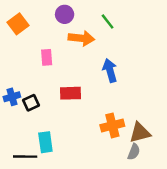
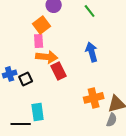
orange square: (18, 24) -> (42, 25), moved
orange arrow: (81, 38) -> (47, 57), moved
red rectangle: (71, 93) -> (59, 71), turned 66

